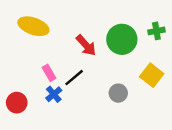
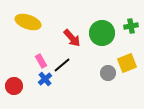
yellow square: (152, 75) -> (127, 63), turned 30
gray circle: (118, 93) -> (108, 73), moved

